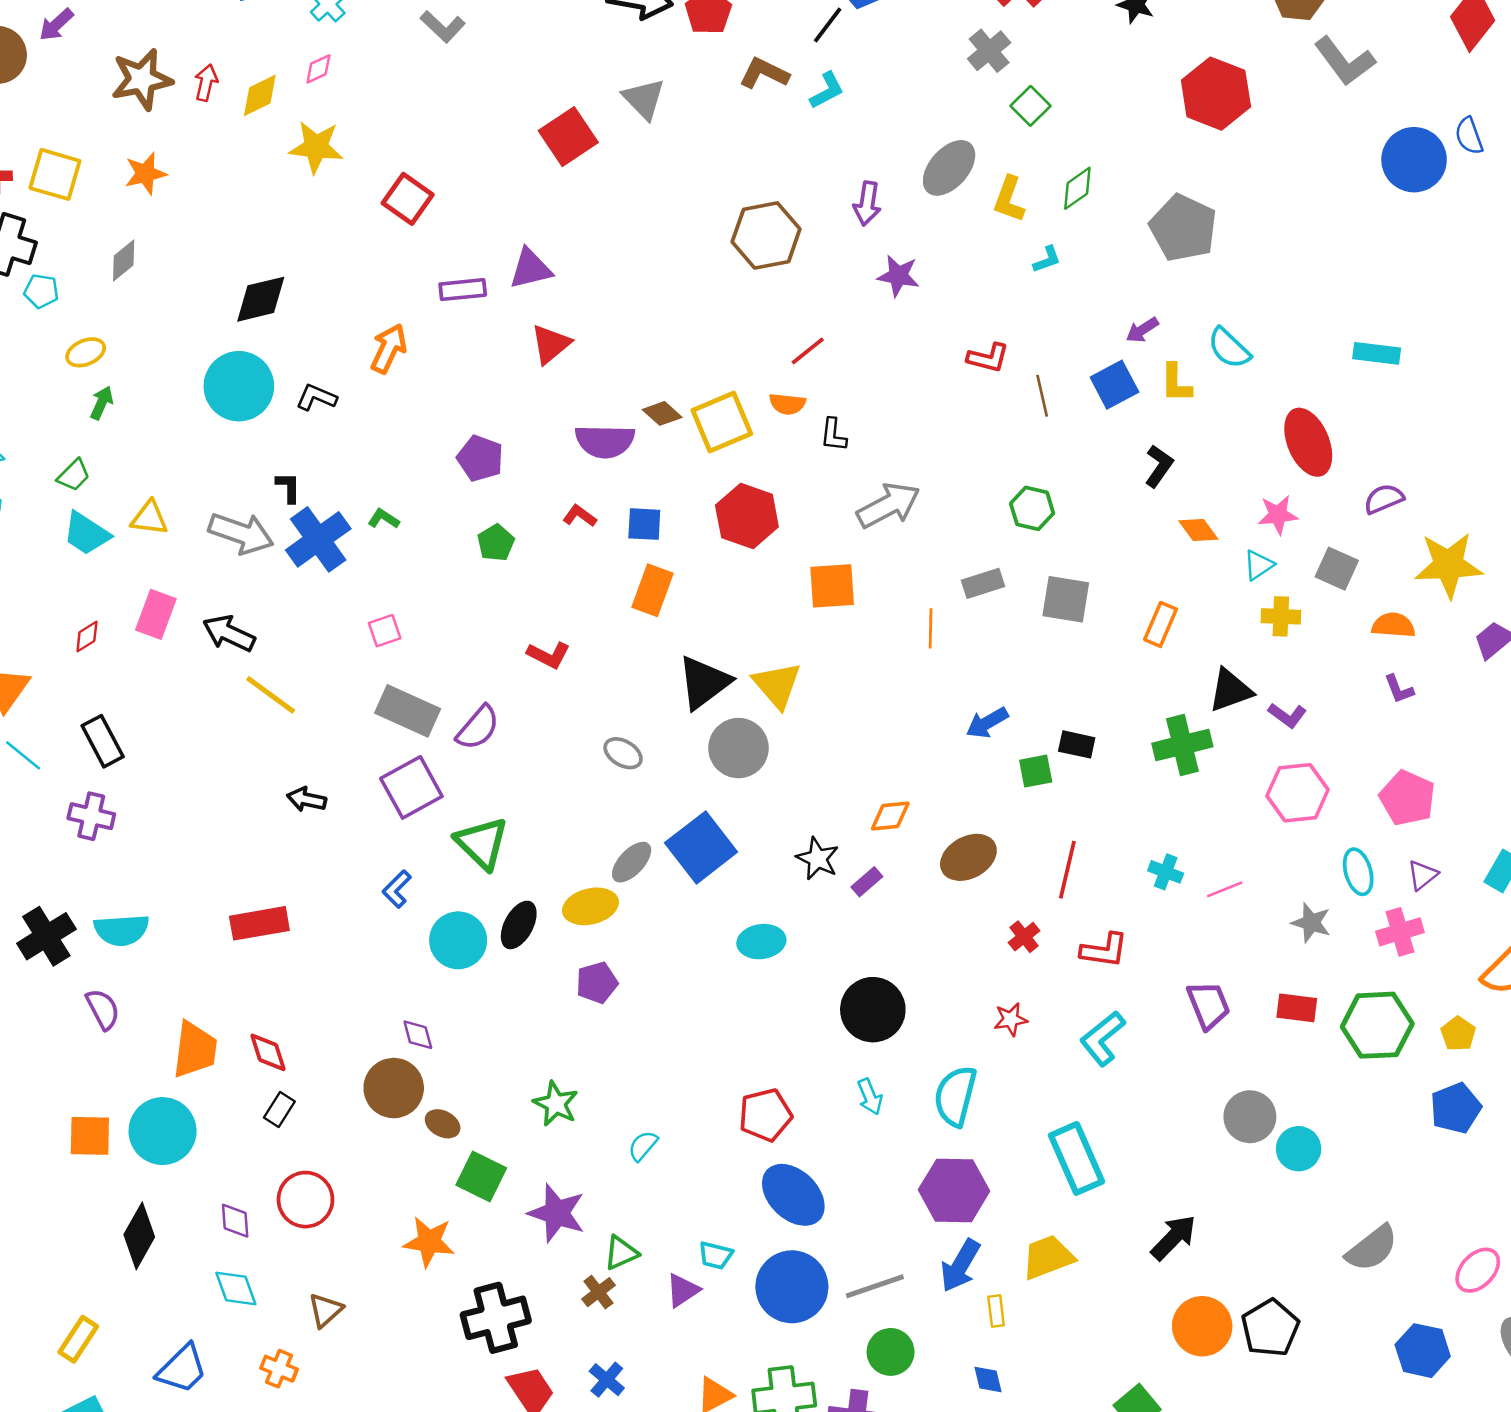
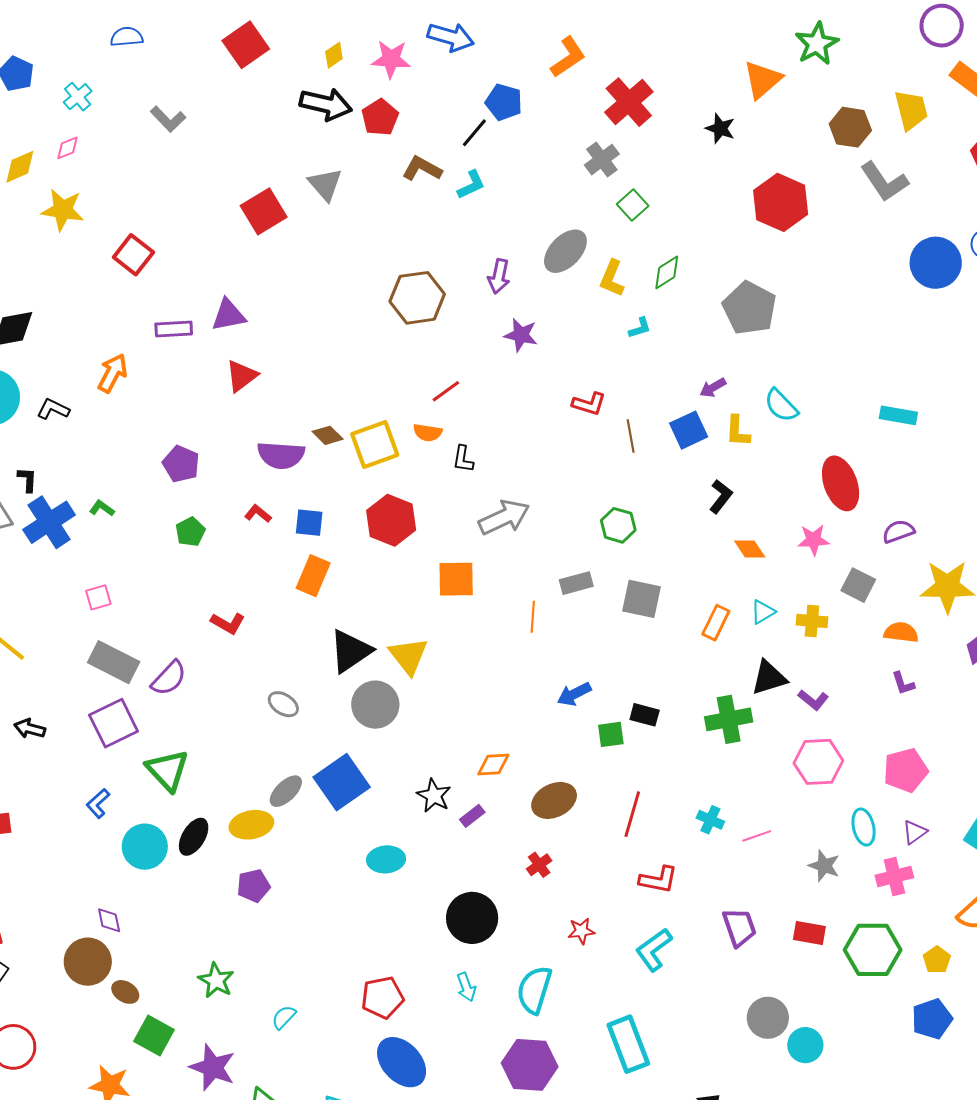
cyan triangle: (1259, 565) -> (763, 612), moved
pink pentagon: (1407, 798) -> (906, 770), turned 30
red cross: (1024, 937) -> (539, 865), moved

